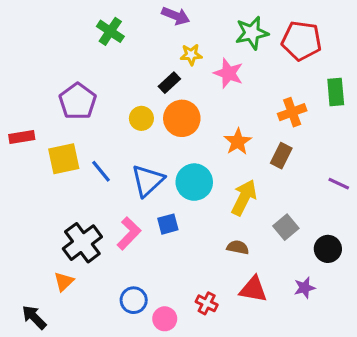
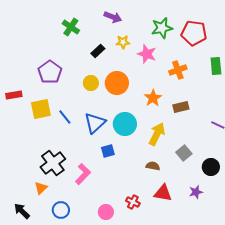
black rectangle: (169, 83) -> (98, 51), moved
orange cross: (292, 112) -> (178, 70), moved
brown rectangle: (281, 156) -> (181, 107), turned 49
pink L-shape: (129, 233) -> (83, 174), moved
blue circle: (134, 300) -> (61, 210), moved

